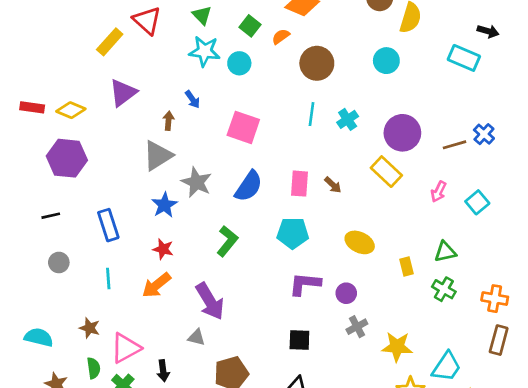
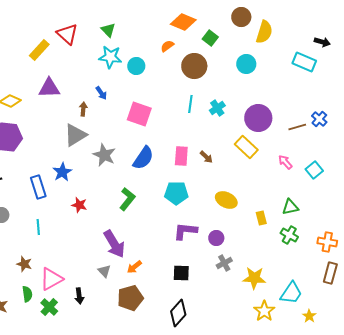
green square: (250, 26) -> (210, 38), moved
purple triangle: (123, 93) -> (49, 88), turned 35
pink arrow: (439, 192) -> (285, 162), turned 112
blue star: (164, 205) -> (62, 172), moved
orange arrow: (156, 285) -> (134, 267), moved, size x0.7
gray triangle: (197, 337) -> (104, 271), turned 32

